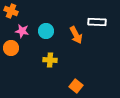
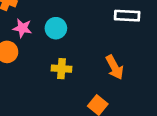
orange arrow: (76, 35) -> (115, 67), moved

